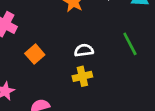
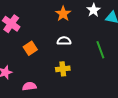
white semicircle: (84, 50) -> (64, 41), moved

